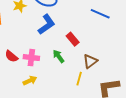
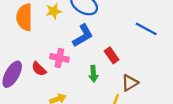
green arrow: (58, 56) -> (93, 74), turned -152
pink cross: (31, 58) -> (59, 58), moved

